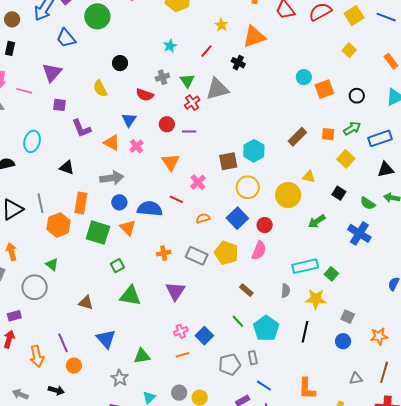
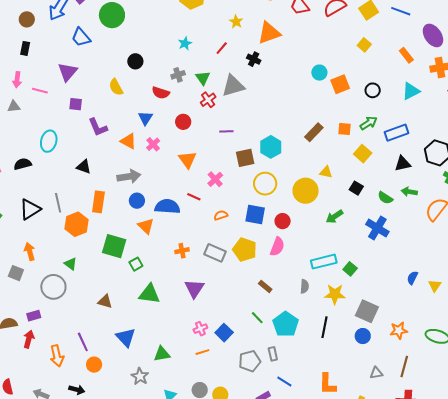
purple line: (189, 131) -> (226, 131), moved
blue square: (237, 218) -> (255, 215), turned -35
green square: (98, 233) -> (114, 246), moved
gray square: (348, 317) -> (367, 311), size x1.6

